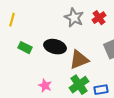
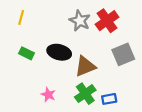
red cross: (99, 18) -> (107, 21), size x1.5
yellow line: (12, 20) -> (21, 17), moved

